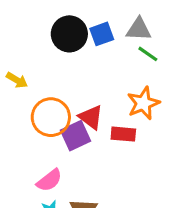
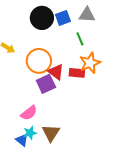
green line: (148, 54) -> (80, 39), moved, turned 32
orange circle: (51, 117) -> (39, 61), moved
red rectangle: (123, 134) -> (77, 73), moved

